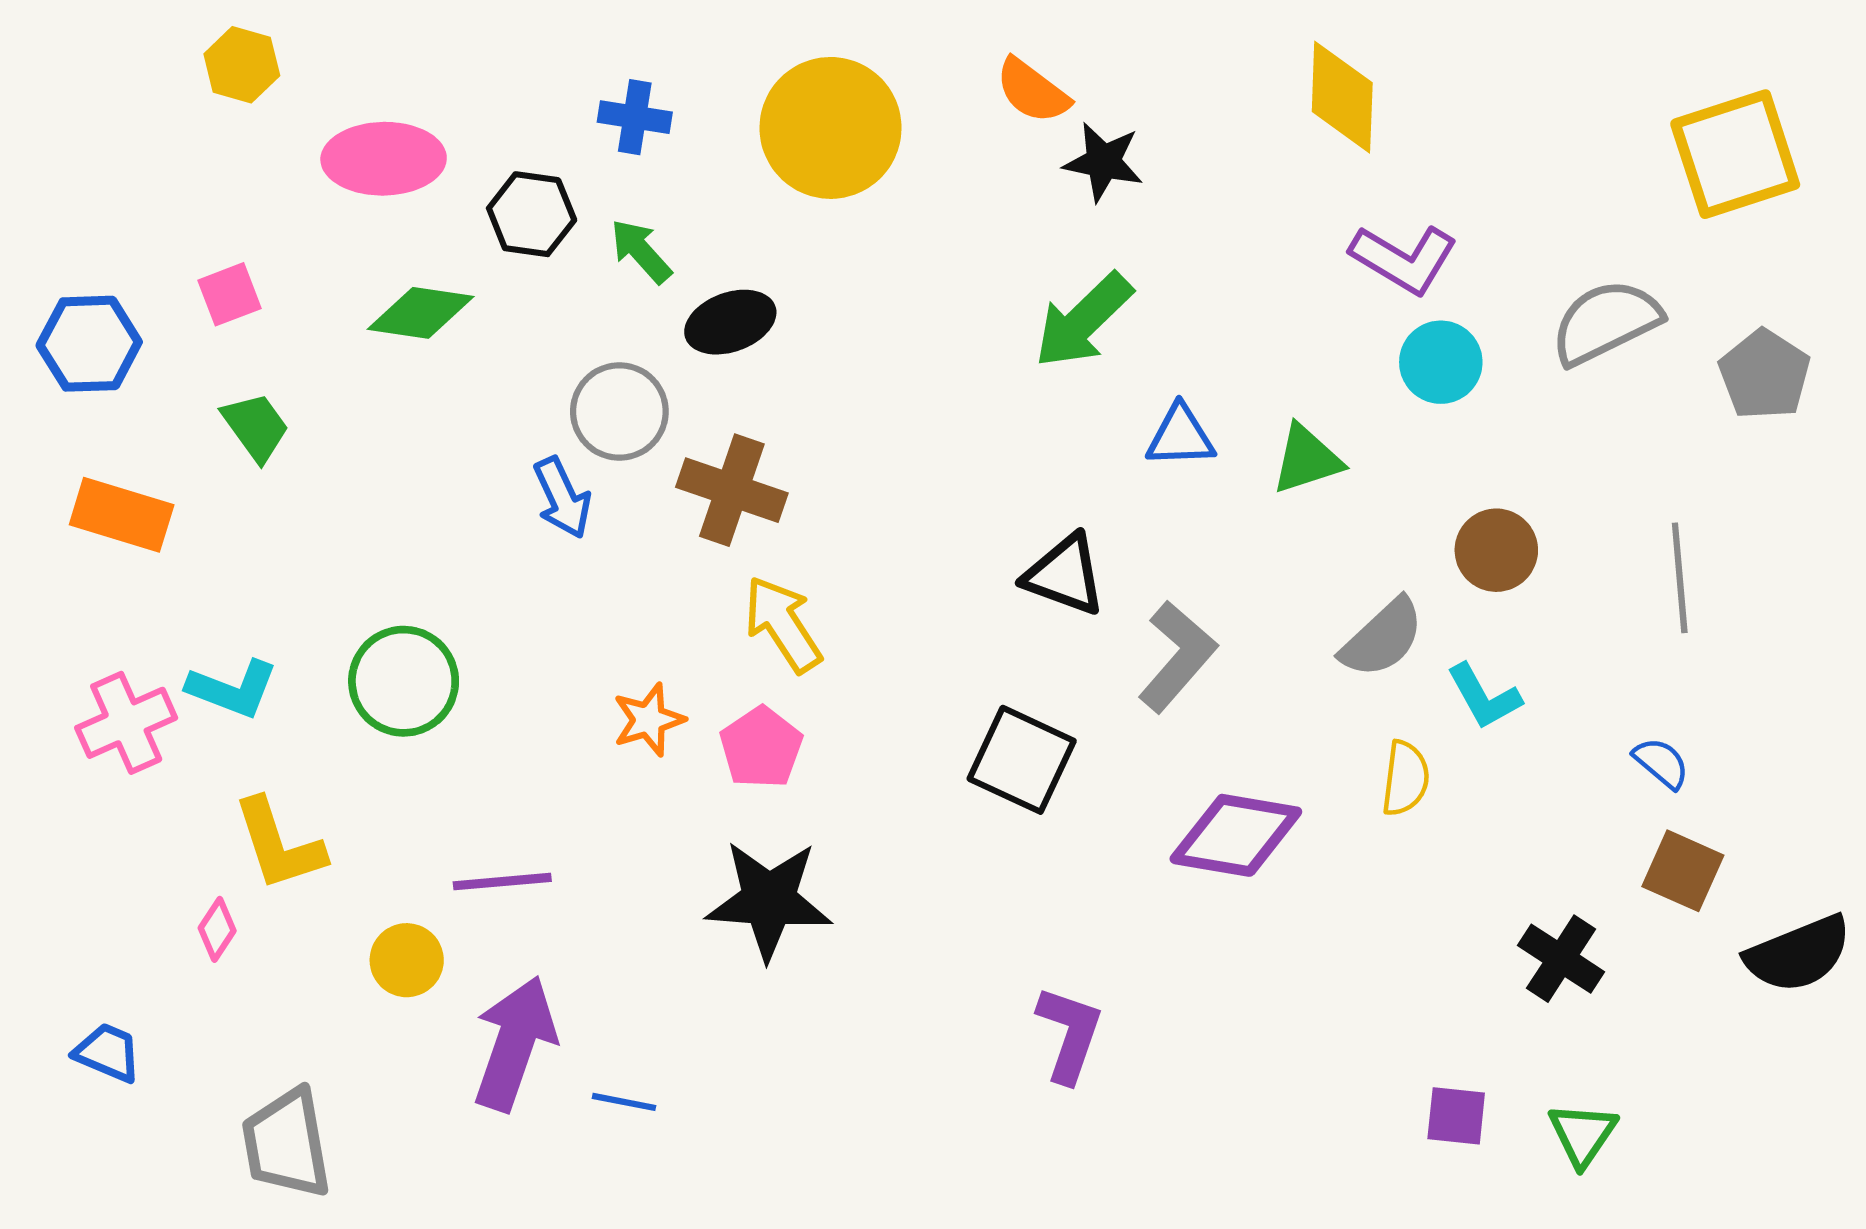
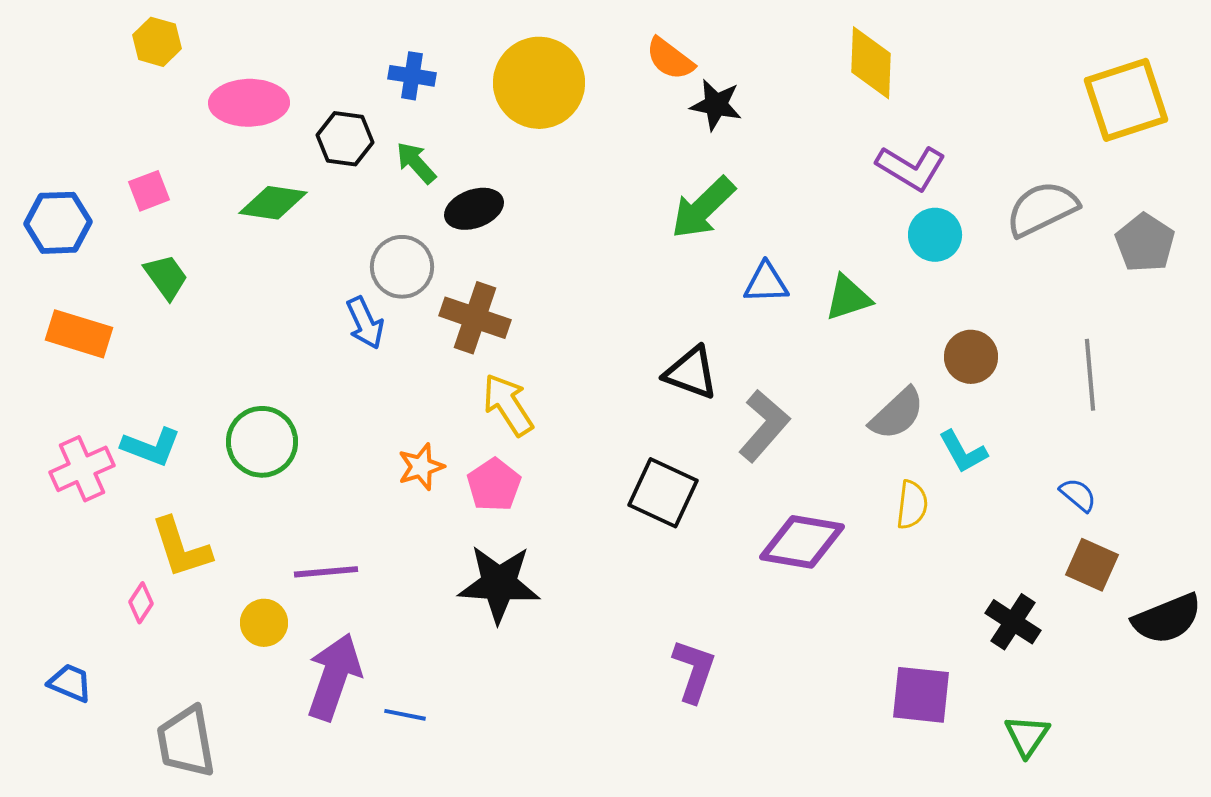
purple square: (1456, 1116) -> (921, 695), moved, size x1.5

